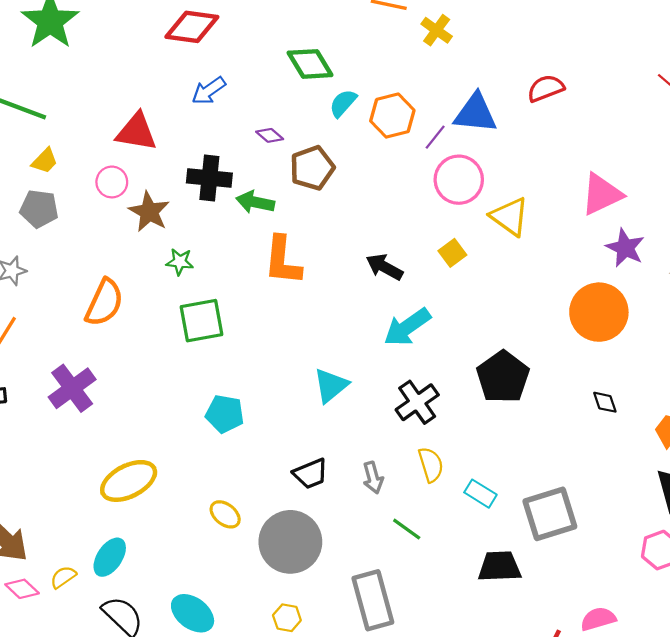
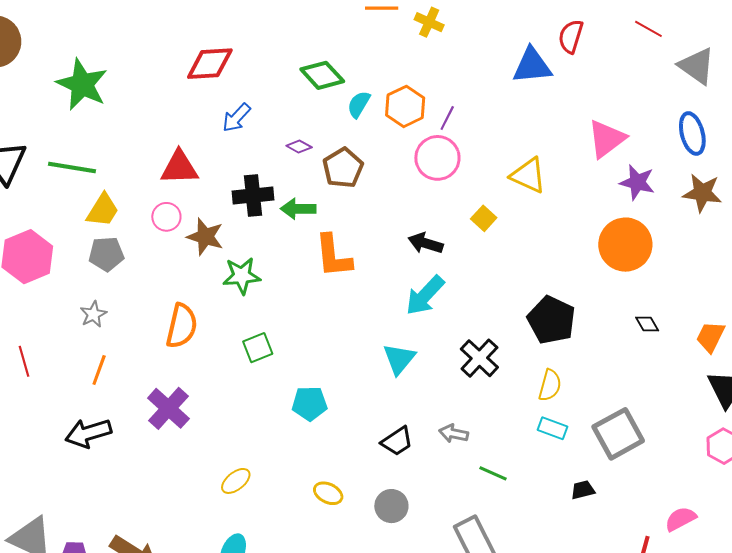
red semicircle: (546, 88) -> (571, 36), moved, turned -40
blue triangle: (475, 113) -> (532, 66), moved
yellow trapezoid: (45, 161) -> (103, 210), size x1.4
pink circle: (459, 180) -> (437, 158), moved
green star: (180, 262) -> (242, 276), size x1.5
green square: (202, 321) -> (258, 348), moved, size x0.7
cyan arrow: (407, 327) -> (425, 295), moved
yellow semicircle: (431, 465) -> (550, 385), moved, turned 44
gray arrow: (373, 478) -> (454, 434), turned 128
yellow ellipse: (129, 481) -> (236, 481), size x0.6
gray circle: (290, 542) -> (391, 506), size x0.6
black trapezoid: (499, 566) -> (583, 490), size x0.6

